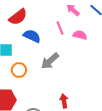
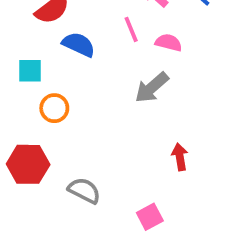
gray arrow: (50, 61) -> (152, 88), moved
red arrow: (64, 101) -> (180, 157), moved

